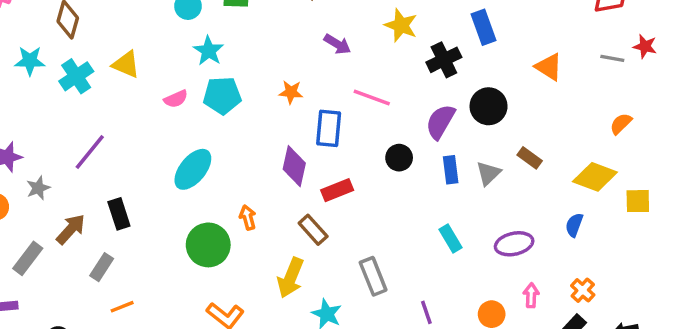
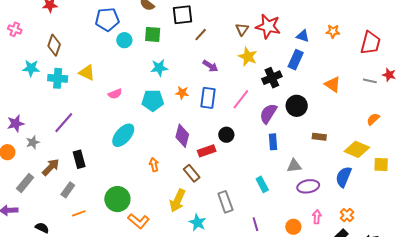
blue rectangle: (483, 27) -> (296, 60), turned 42
cyan star: (209, 51) -> (159, 68), moved, turned 30
cyan cross: (76, 76) -> (58, 78), turned 36
cyan pentagon: (222, 95) -> (153, 100), moved
pink line: (372, 97) -> (241, 99), moved, turned -75
blue rectangle: (329, 128) -> (208, 98), moved
black circle: (399, 158) -> (226, 135), moved
brown rectangle: (530, 158) -> (319, 137), turned -32
gray triangle: (488, 173) -> (294, 166), moved, turned 35
blue semicircle: (574, 225) -> (344, 177), size x1.5
cyan rectangle: (450, 238) -> (262, 184), moved
green circle: (208, 245) -> (117, 199), moved

